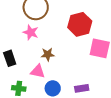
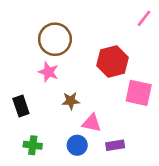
pink triangle: (38, 71) -> (92, 123), moved

